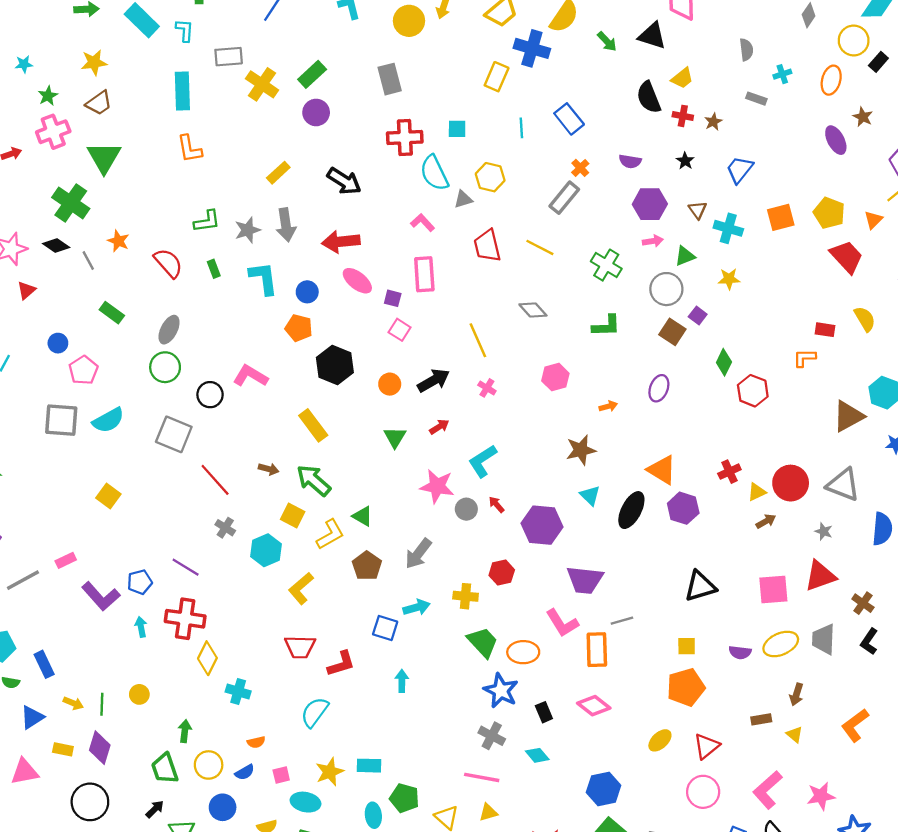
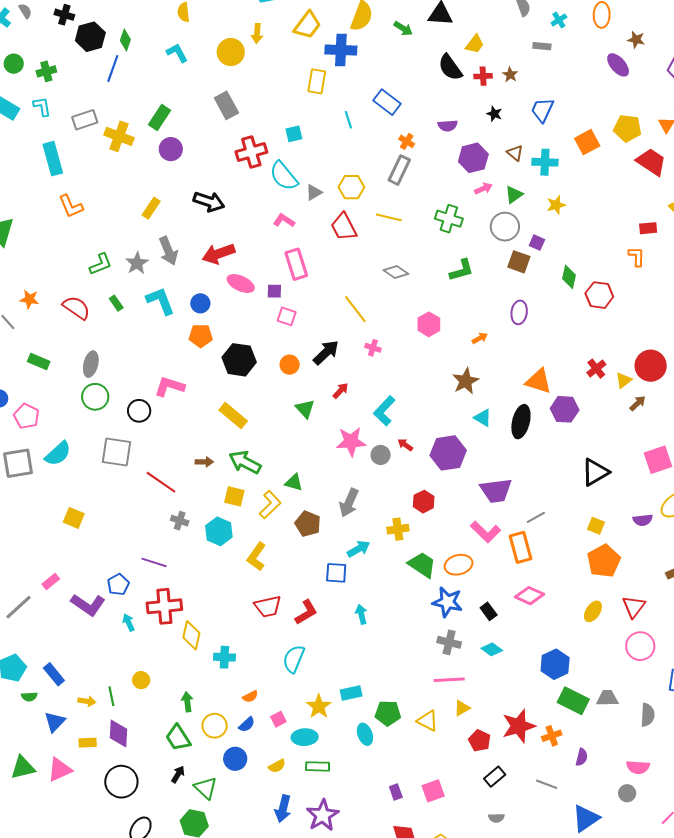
yellow hexagon: (490, 177) -> (351, 187), moved
orange L-shape: (805, 358) -> (637, 256), turned 105
yellow square: (687, 646) -> (596, 526), turned 36

